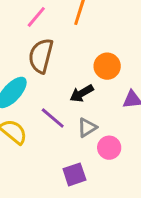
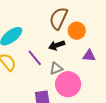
brown semicircle: (41, 56) -> (59, 18), moved
pink circle: (109, 148) -> (68, 84), size x1.6

